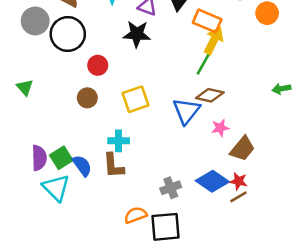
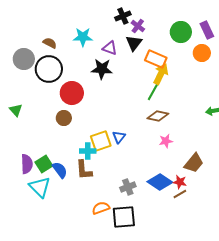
red circle: (98, 65) -> (72, 93), size x1.5
yellow square: (136, 99) -> (101, 141), moved
blue triangle: (186, 111) -> (119, 137), moved, size x0.6
brown trapezoid: (242, 149) -> (194, 163), moved

